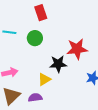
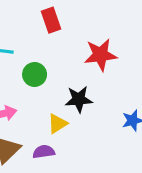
green circle: (35, 38) -> (35, 74), moved
red star: (77, 49) -> (100, 55), moved

